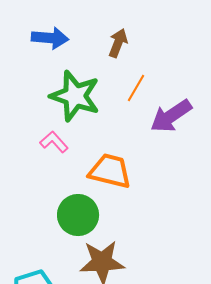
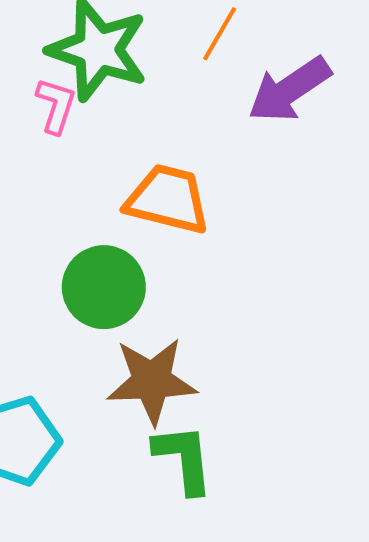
pink L-shape: (54, 142) -> (56, 106), moved, turned 60

